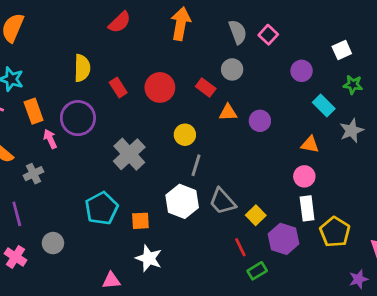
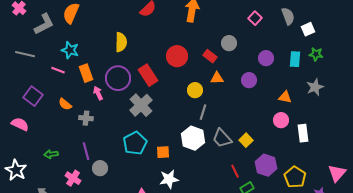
gray semicircle: (238, 32) -> (288, 16), moved
purple circle: (302, 71) -> (266, 58), moved
red rectangle: (118, 87) -> (148, 75), moved, size x1.5
cyan rectangle: (324, 106) -> (295, 59), moved, turned 49
orange triangle: (228, 112) -> (217, 78), moved
gray cross: (129, 154) -> (141, 105), moved
gray cross: (34, 174) -> (86, 118), turned 32
white rectangle: (307, 208) -> (303, 133), moved
purple line: (17, 214) -> (86, 151), moved
yellow square: (256, 215) -> (246, 140), moved
yellow pentagon: (335, 232) -> (295, 177), moved
white star: (149, 258) -> (169, 179), turned -30

